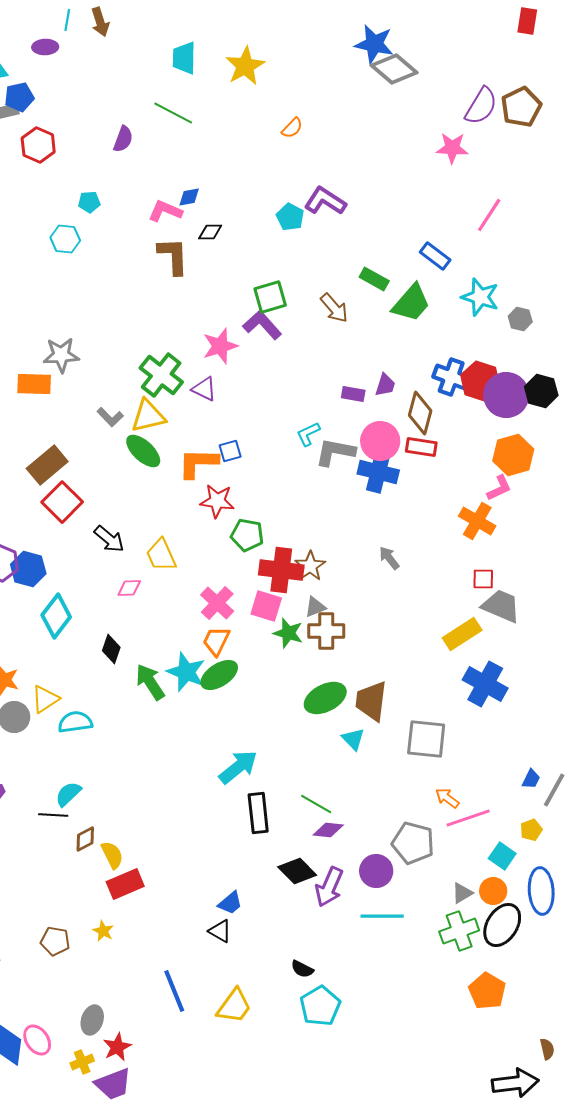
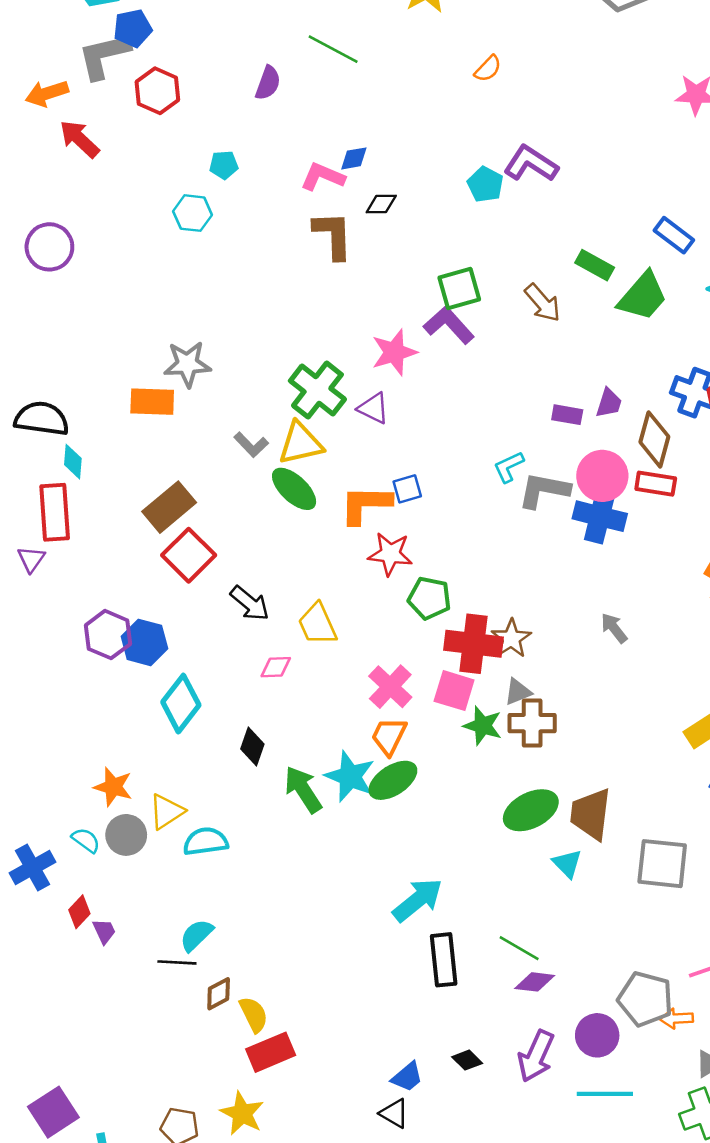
orange arrow: (447, 798) -> (677, 1018), moved, turned -40
black diamond: (297, 871) -> (467, 1060), moved, size x0.6
yellow star: (103, 931) -> (242, 1113), size x1.6

